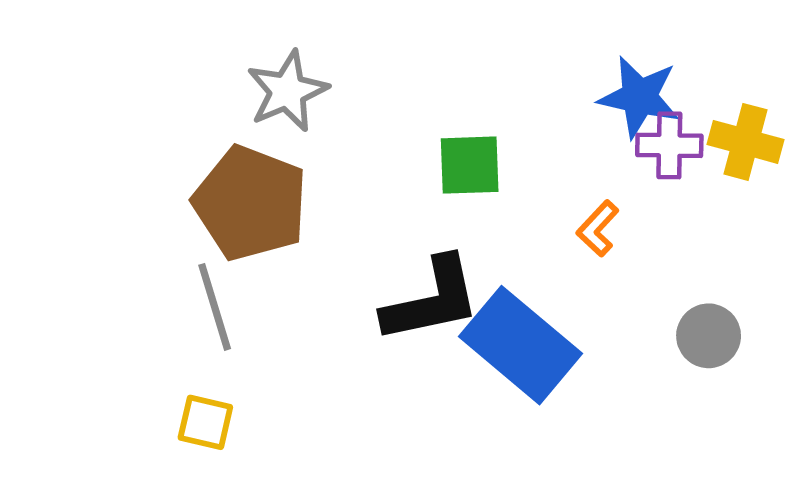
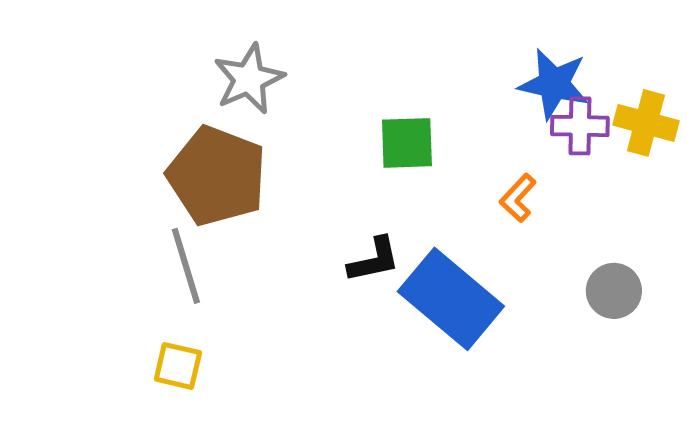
black L-shape: (432, 300) -> (374, 260), size x0.6

